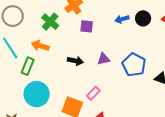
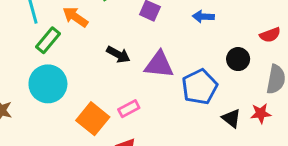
black circle: (143, 18) -> (238, 59), moved
purple triangle: (103, 59) -> (159, 65), size x1.5

